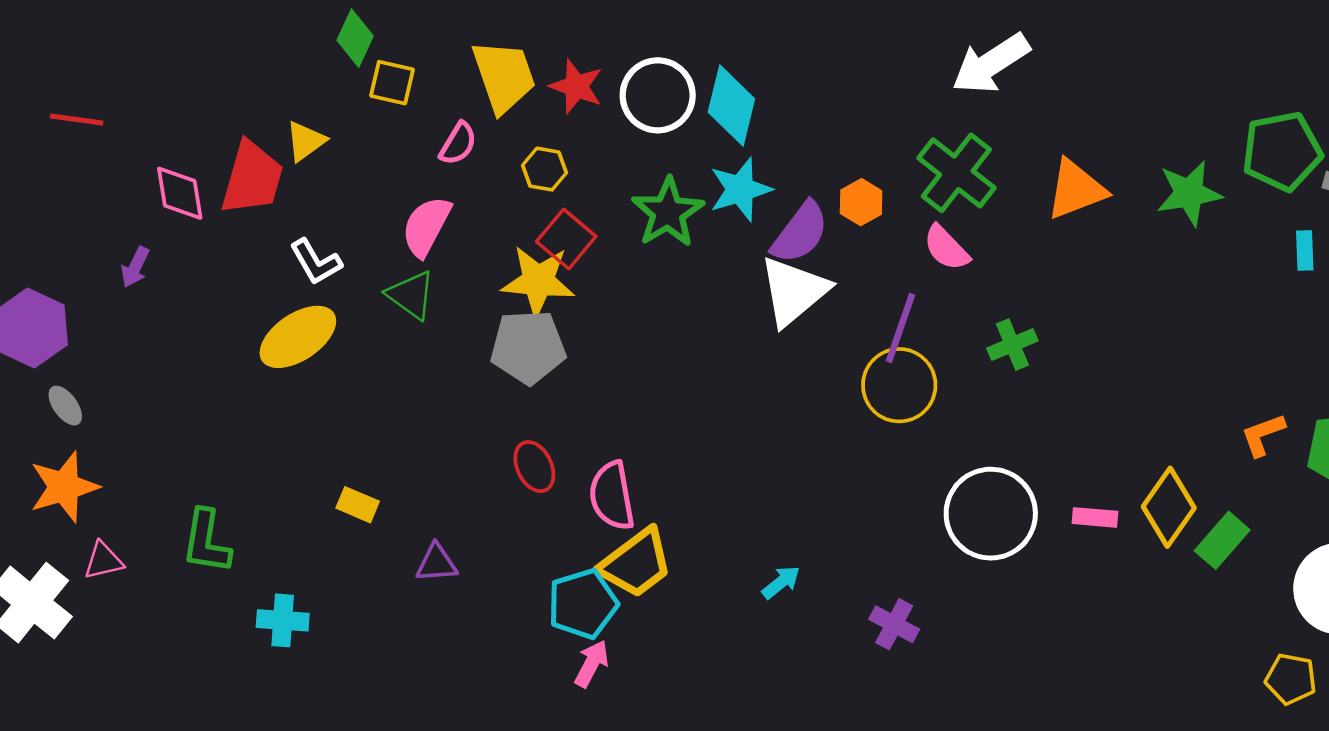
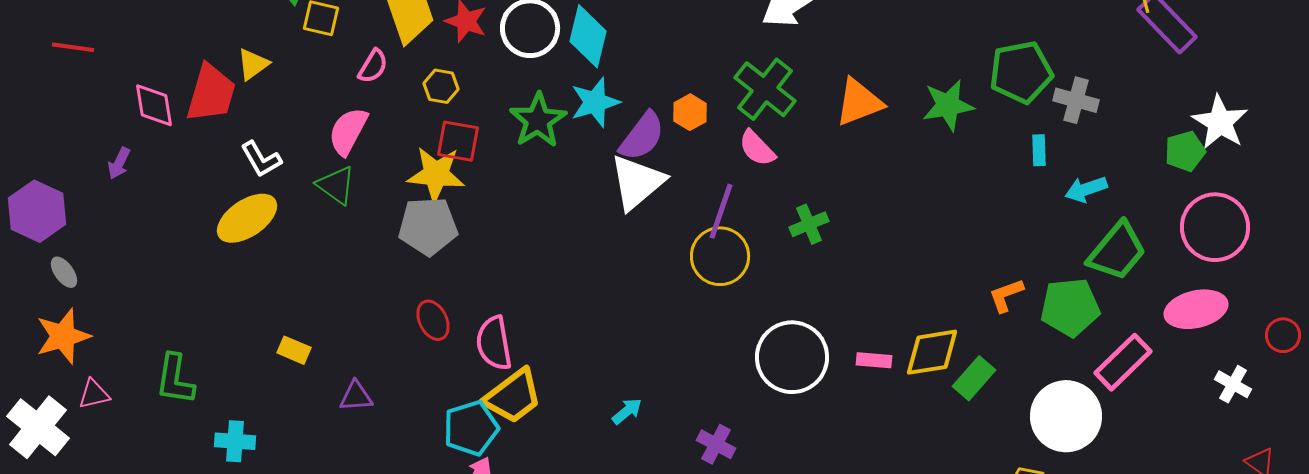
red square: (566, 239) -> (458, 141), turned -30
yellow diamond: (1169, 507) -> (932, 352), turned 46

